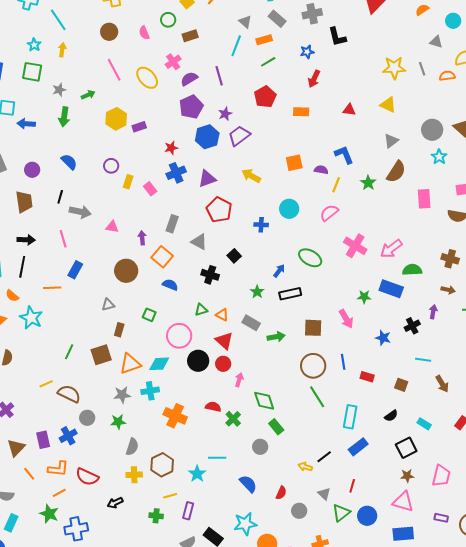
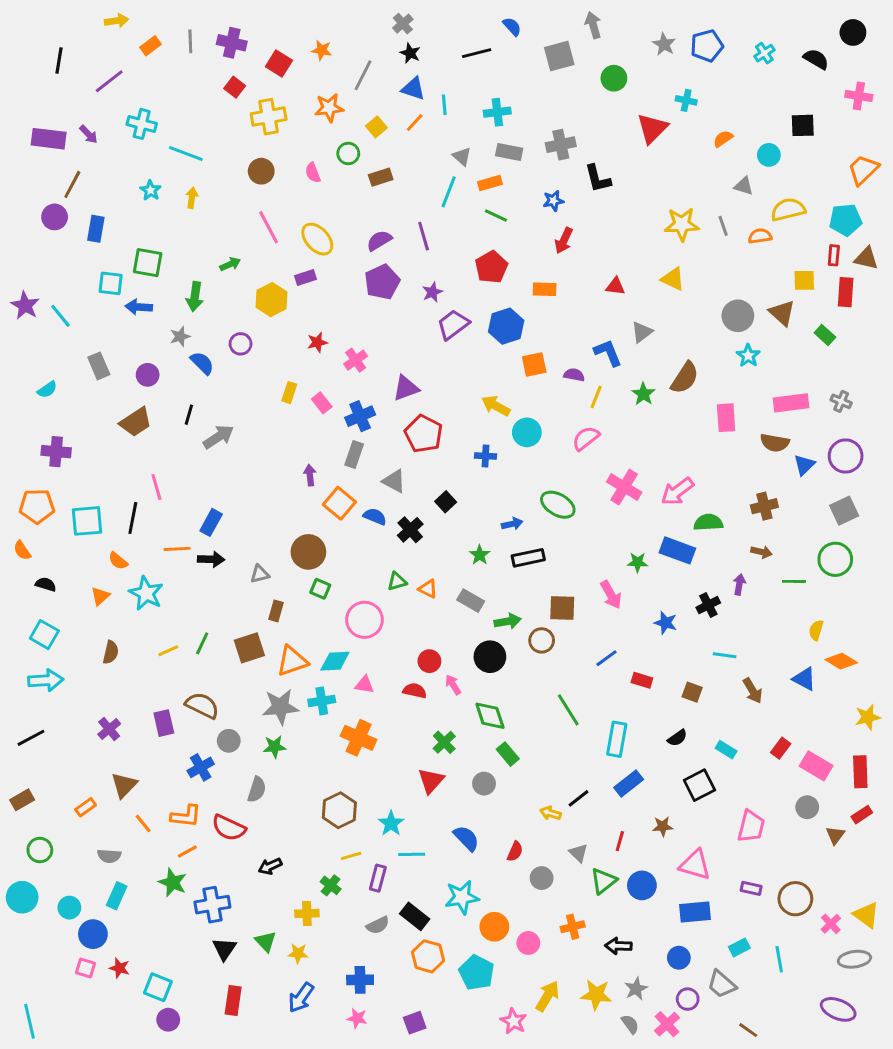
gray rectangle: (277, 19) -> (509, 152), turned -30
cyan line: (58, 20) -> (186, 153), turned -35
pink cross: (173, 62) -> (356, 360), moved
green line: (268, 62) -> (496, 215), turned 56
green square: (32, 72) -> (148, 263), moved
gray star: (59, 90) -> (180, 336), moved
purple rectangle: (139, 127) -> (305, 277), moved
blue hexagon: (207, 137) -> (506, 326), moved
gray triangle: (391, 141) -> (642, 332), moved
red star: (171, 148) -> (317, 342), moved
purple circle: (111, 166) -> (241, 344), moved
blue cross: (176, 173) -> (360, 416), moved
yellow arrow: (251, 176) -> (496, 406), moved
brown trapezoid: (24, 202) -> (136, 422), turned 65
gray arrow: (80, 212) -> (218, 437), turned -45
pink triangle: (112, 227) -> (364, 685), moved
pink line: (63, 239) -> (156, 487), moved
black arrow: (26, 240) -> (211, 559), moved
brown cross: (450, 259) -> (764, 506), turned -30
brown circle: (126, 271) -> (308, 552), moved
blue arrow: (279, 271) -> (512, 524), turned 40
black cross: (210, 275) -> (410, 530), turned 30
blue semicircle: (170, 285) -> (375, 517), moved
red triangle: (224, 341) -> (431, 781), moved, turned 30
black circle: (198, 361) -> (490, 657), moved
blue line: (343, 362) -> (607, 658), turned 63
brown circle: (313, 366) -> (542, 640), moved, size x0.7
pink arrow: (239, 380) -> (453, 685), turned -48
yellow line: (46, 384) -> (168, 651), moved
gray star: (122, 395) -> (280, 707), size x1.4
red semicircle: (213, 407) -> (415, 691), moved
purple rectangle: (43, 440) -> (164, 723), moved
gray semicircle: (132, 447) -> (257, 790), moved
cyan line: (217, 458) -> (412, 854), moved
yellow cross: (134, 475) -> (307, 913), moved
brown star: (407, 476) -> (663, 826), moved
green cross: (156, 516) -> (331, 885), turned 32

